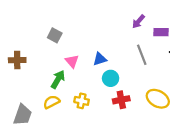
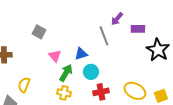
gray line: (142, 55) -> (104, 36), moved
green arrow: (58, 79) -> (66, 73), moved
yellow semicircle: (52, 102) -> (24, 85), moved, turned -42

